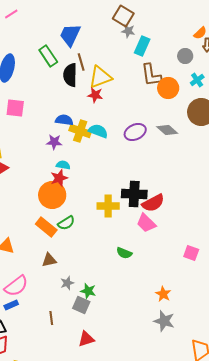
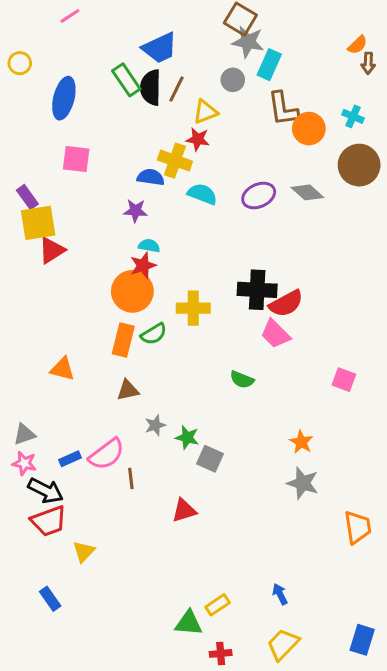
gray star: (128, 31) -> (248, 42), size x1.5
blue trapezoid: (70, 35) -> (160, 48), turned -140
gray circle: (185, 56) -> (233, 80), moved
brown line: (81, 62) -> (176, 89), turned 42
black semicircle: (70, 75) -> (151, 87), moved
yellow triangle: (100, 77) -> (205, 112), size x0.7
cyan cross: (197, 80) -> (353, 116), turned -32
yellow cross: (80, 131) -> (175, 161), moved
yellow cross: (108, 206) -> (193, 308), moved
orange rectangle: (46, 227) -> (123, 340), turned 65
pink semicircle: (16, 286) -> (107, 454), moved
gray square: (81, 305) -> (210, 459), moved

